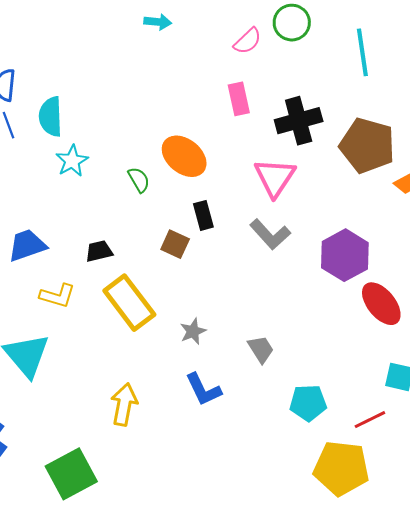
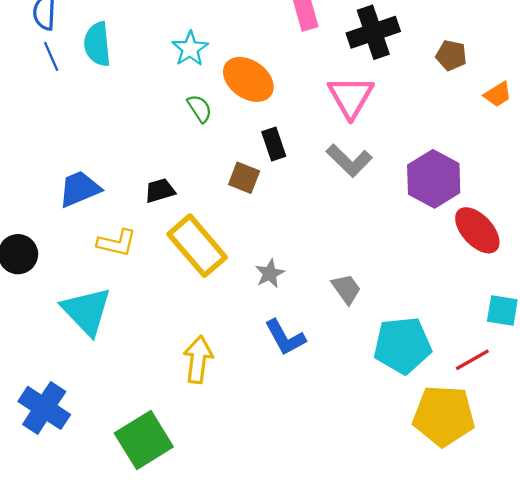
brown pentagon: (367, 145) -> (451, 55), size x0.5
cyan star: (72, 161) -> (190, 49), moved
cyan pentagon: (308, 403) -> (402, 345), size x1.4

